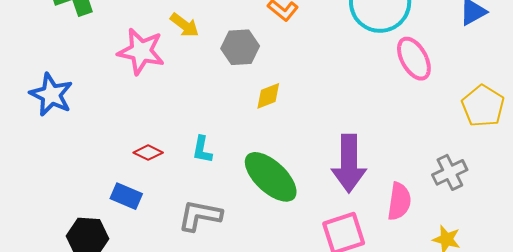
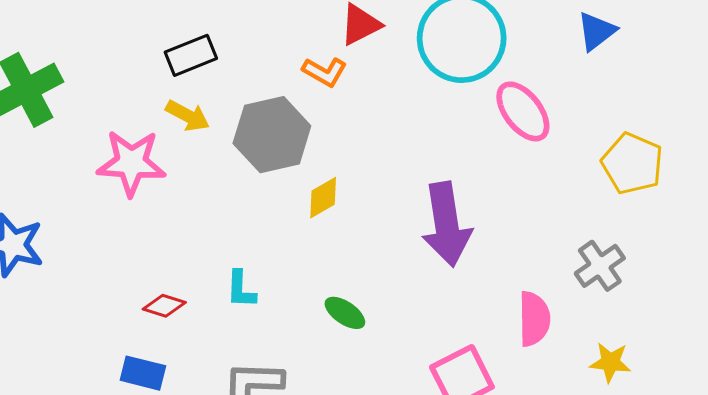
gray hexagon: (240, 47) -> (272, 135), size x1.4
purple arrow: (349, 163) -> (447, 224), moved
green ellipse: (271, 177) -> (345, 313), size x0.5

